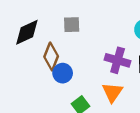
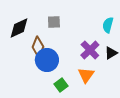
purple cross: (118, 60) -> (90, 50), turned 30
blue circle: (63, 73) -> (47, 60), size x1.5

